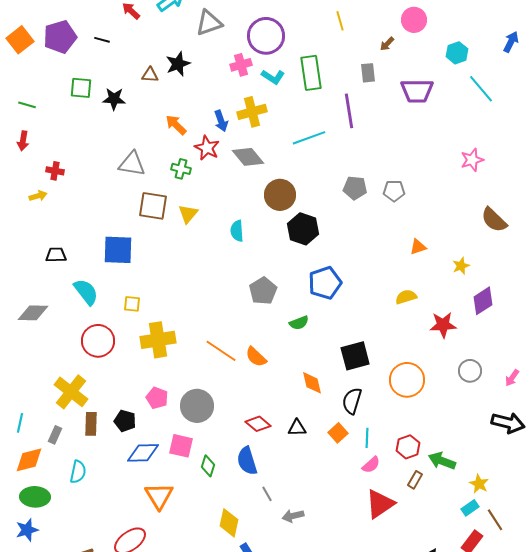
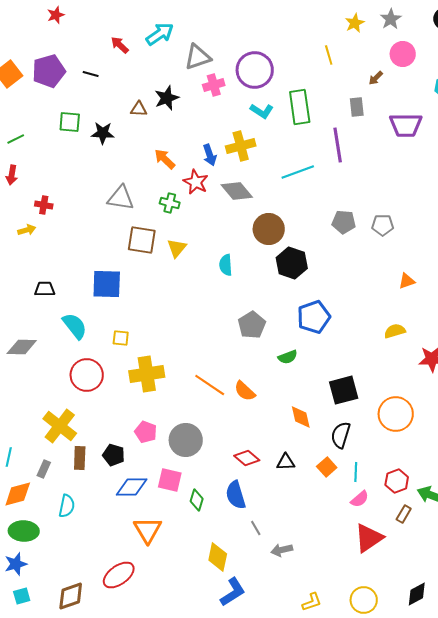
pink cross: (241, 65) -> (214, 85), moved
green line: (27, 105) -> (16, 139), turned -42

